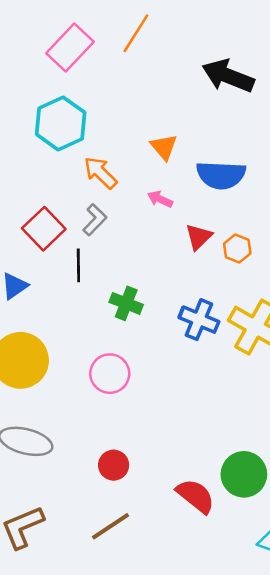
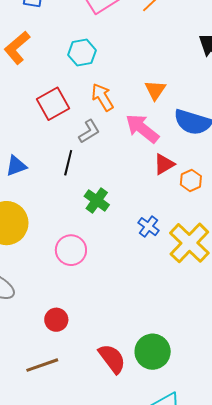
cyan hexagon: (61, 123) -> (82, 53), size x0.7
pink arrow: (160, 199) -> (142, 129), size x1.8
red square: (44, 229) -> (53, 104), moved
blue cross: (199, 320) -> (148, 227), size x0.7

